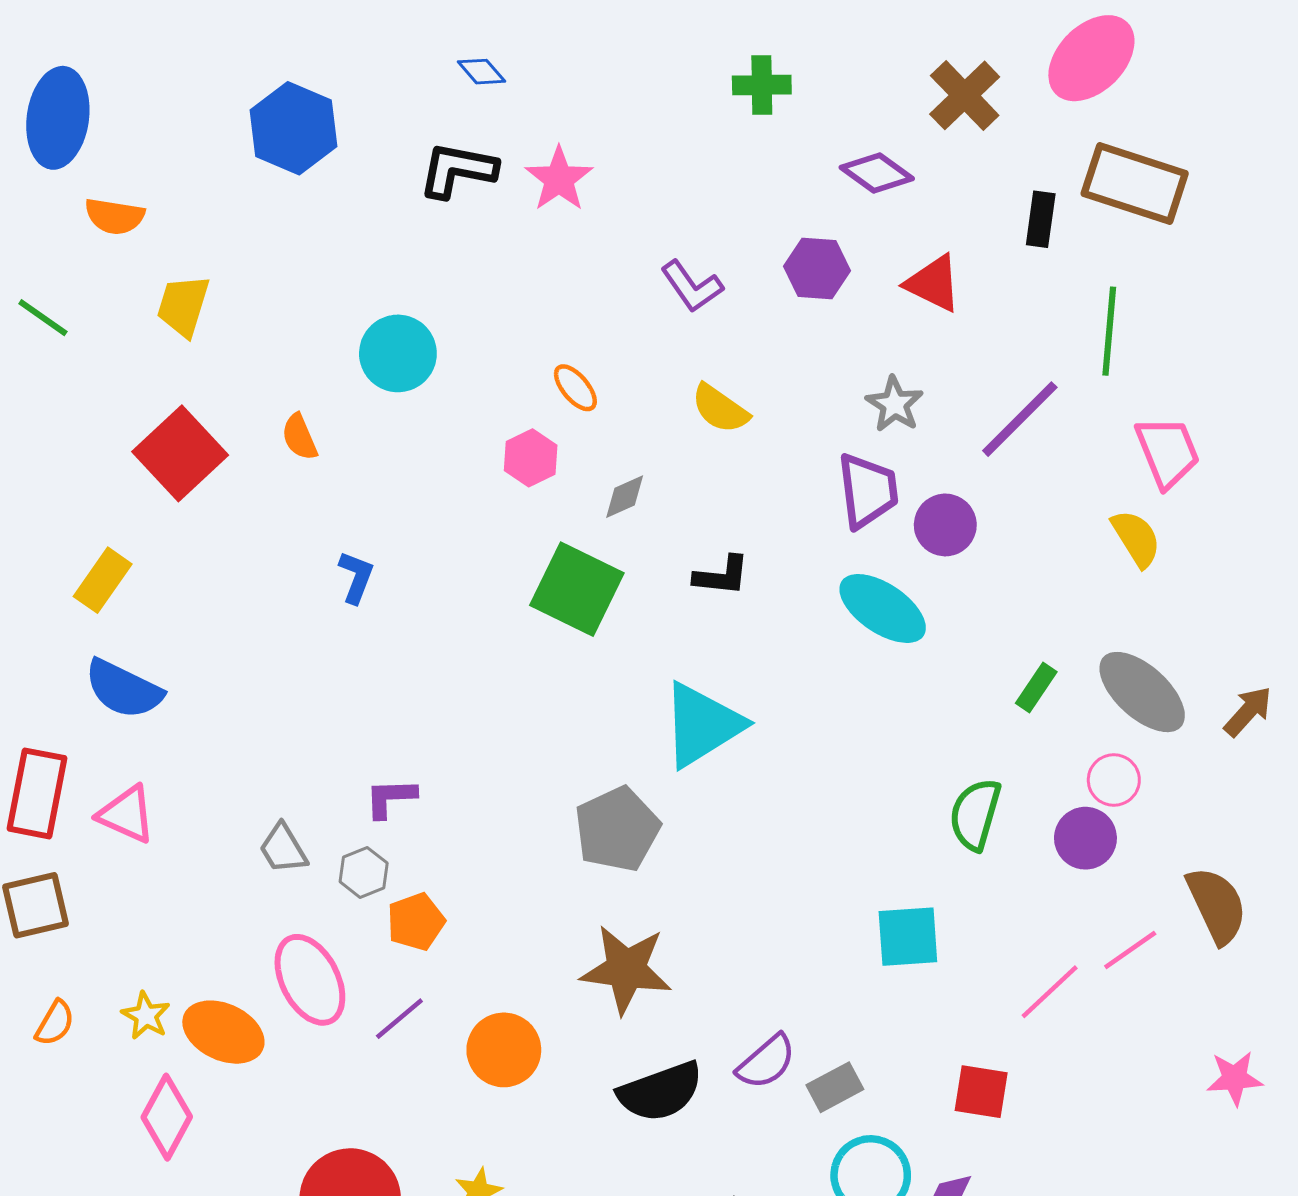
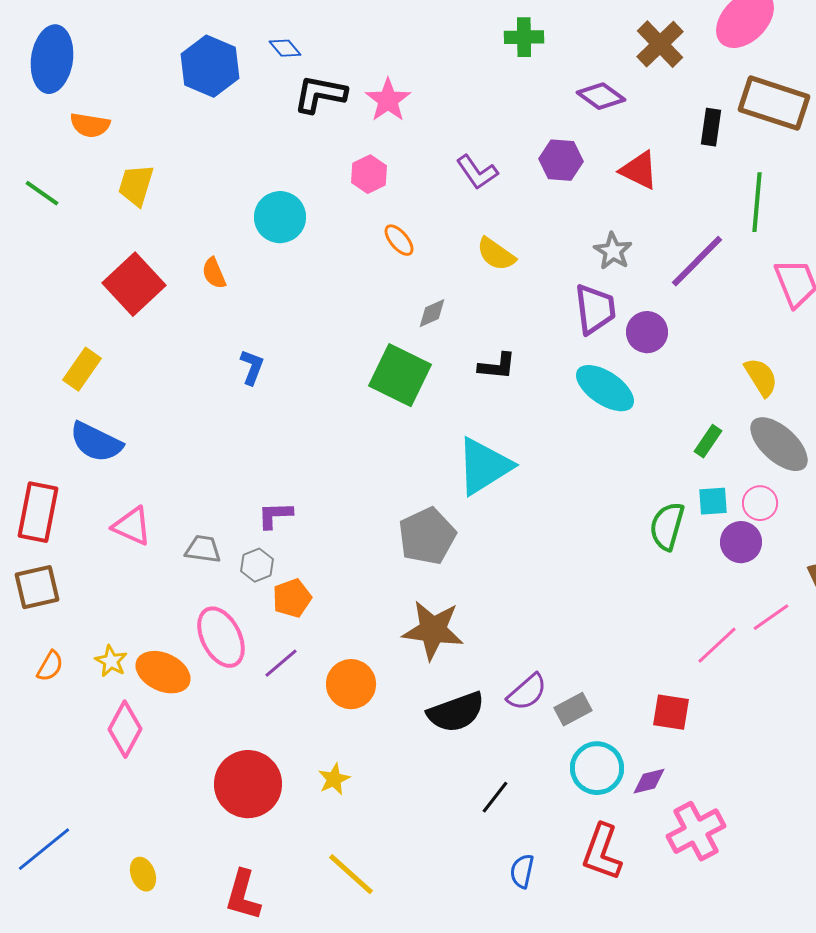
blue diamond: (481, 72) -> (285, 48), moved
pink hexagon: (531, 458) -> (369, 174), moved
yellow semicircle: (1136, 538) -> (761, 377), moved
pink triangle: (126, 814) -> (132, 526), moved
gray trapezoid: (283, 849) -> (203, 549), turned 129
cyan square: (908, 937) -> (713, 501), moved, size x0.7

